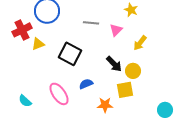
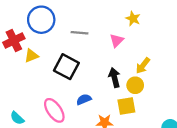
gray line: (91, 23) -> (79, 33), moved
yellow arrow: (140, 43) -> (143, 66), moved
black arrow: (114, 64) -> (114, 78), turned -150

